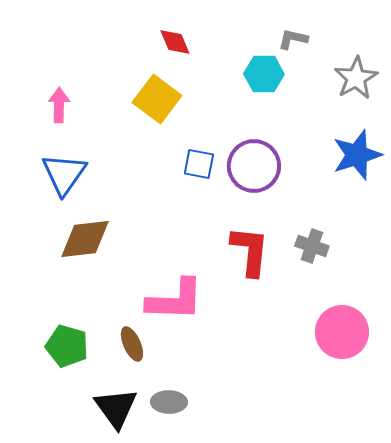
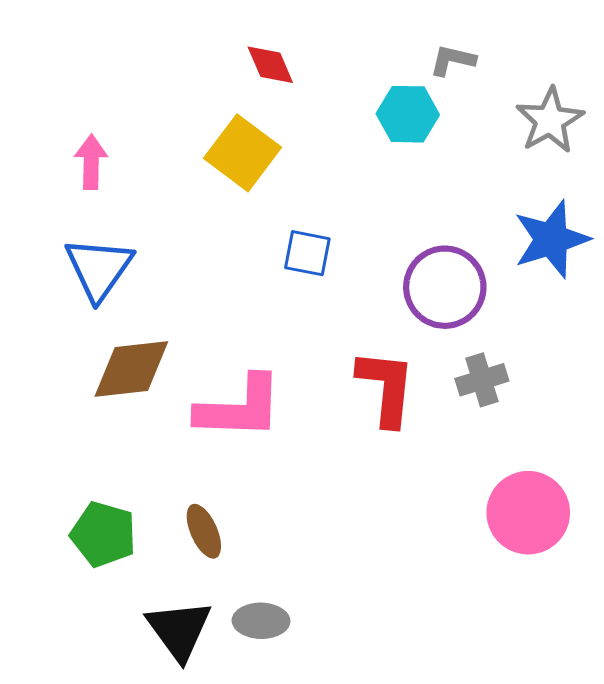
purple circle: (254, 166) -> (445, 287), moved
gray cross: (312, 246) -> (482, 380), turned -36
pink L-shape: (175, 300) -> (239, 408), moved

